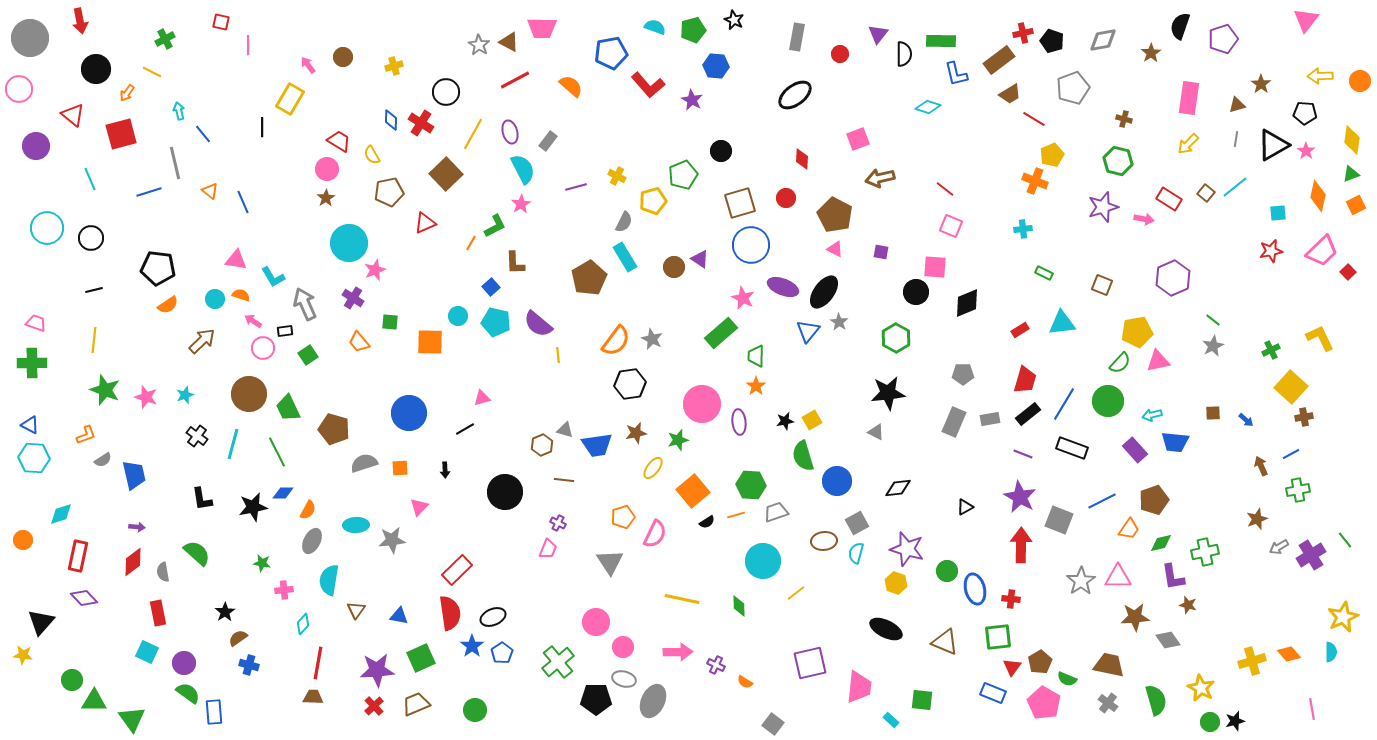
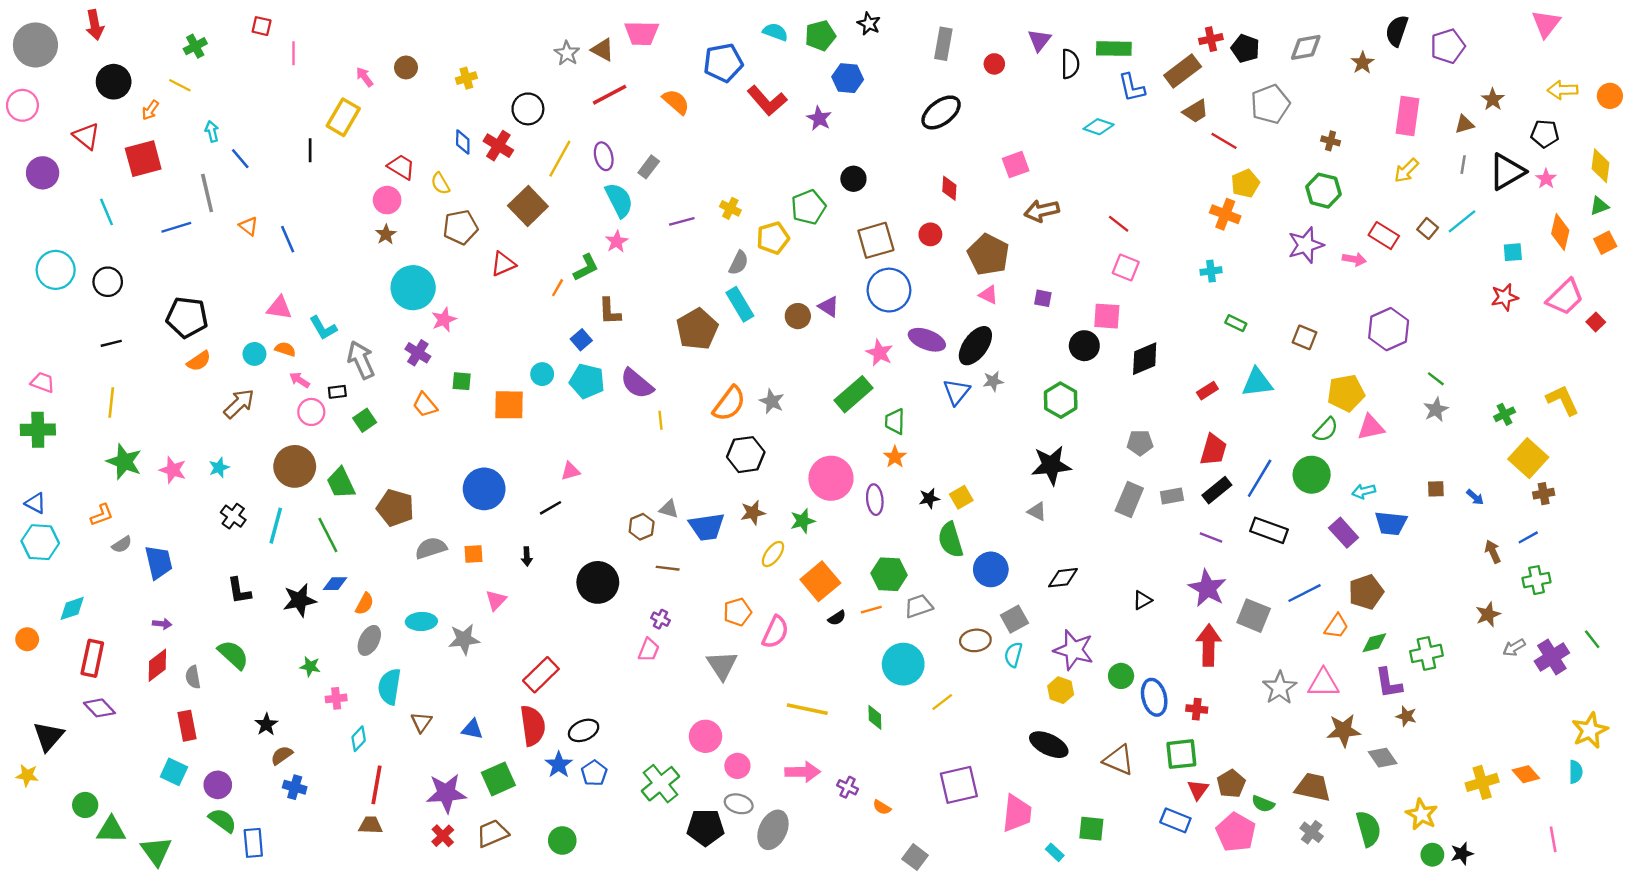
gray star: (839, 322) -> (993, 381), turned 30

